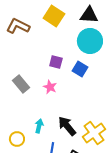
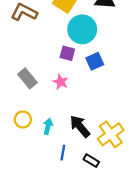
cyan circle: (90, 41) -> (82, 29), moved
blue square: (80, 69) -> (95, 61), turned 35
yellow circle: (17, 139) -> (23, 119), moved

